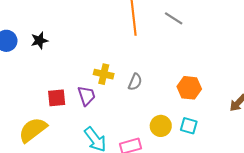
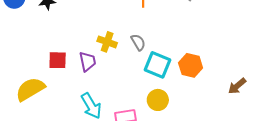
gray semicircle: (135, 82) -> (138, 42), moved, turned -60
cyan square: (189, 126) -> (157, 65), moved, size x1.5

